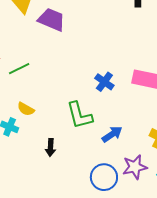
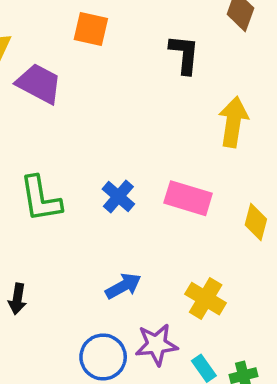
green L-shape: (80, 115) -> (41, 199), moved

